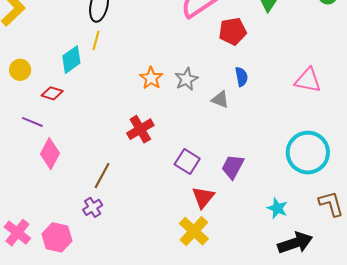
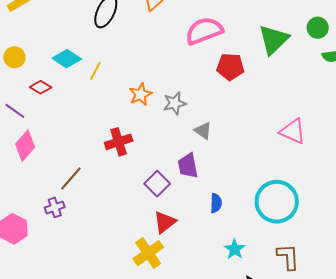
yellow line: (96, 41) -> (95, 71), moved
cyan diamond: (71, 60) -> (67, 59), turned 56
blue semicircle: (241, 77) -> (216, 203), moved
purple trapezoid: (233, 167) -> (188, 166), moved, turned -52

